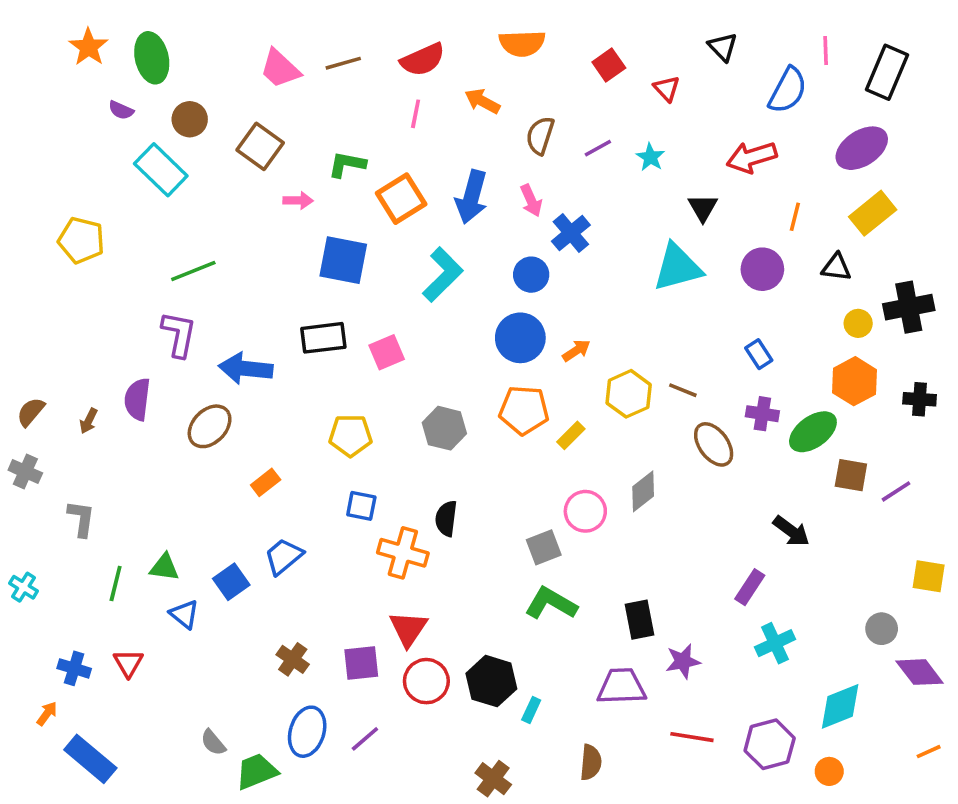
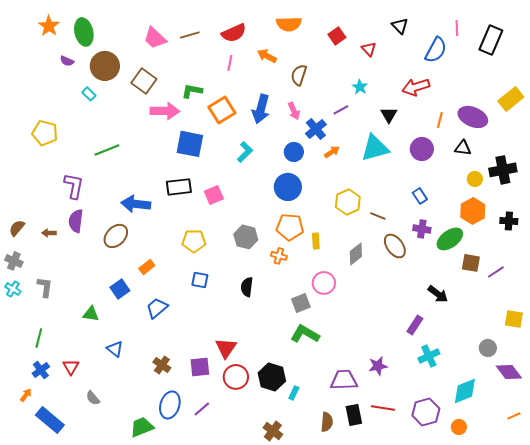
brown circle: (190, 119) -> (105, 66), size x1.5
purple line: (598, 148) -> (341, 110), moved
purple ellipse: (862, 148) -> (473, 117), moved, turned 56
cyan rectangle: (161, 170) -> (89, 94), size x0.5
pink arrow: (298, 201) -> (165, 111), size x1.8
yellow rectangle: (873, 213) -> (511, 99), moved
cyan L-shape: (443, 275) -> (245, 152), size x0.7
purple L-shape: (179, 334) -> (74, 186), moved
orange arrow: (576, 350) -> (332, 152), moved
yellow hexagon: (629, 394) -> (348, 202), moved
brown arrow: (89, 421) -> (49, 233), turned 64
yellow rectangle: (571, 435) -> (316, 241), turned -49
gray diamond: (643, 491) -> (356, 254), moved
orange cross: (403, 553) -> (279, 256), moved, size x0.6
blue square: (231, 582) -> (120, 289), moved
green line: (116, 584) -> (39, 338), moved
cyan cross: (23, 587) -> (13, 289), moved
blue triangle: (184, 614) -> (115, 349), moved
black rectangle: (640, 620) -> (354, 415), moved
blue cross: (74, 668) -> (41, 370), turned 36
gray semicircle: (213, 743) -> (93, 398), moved

